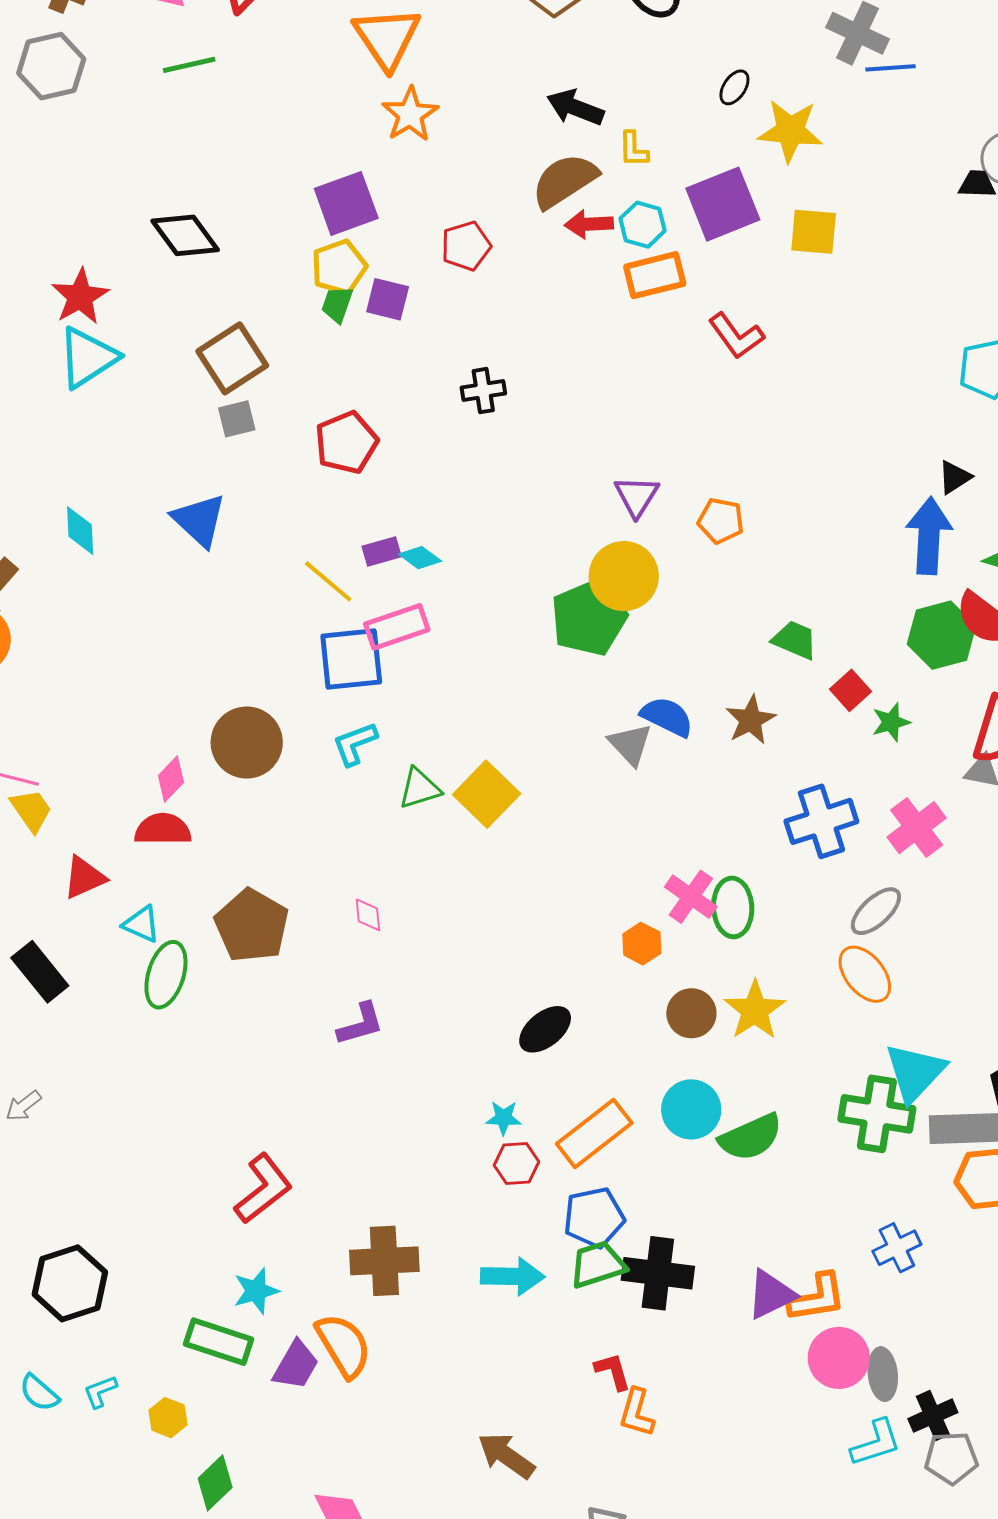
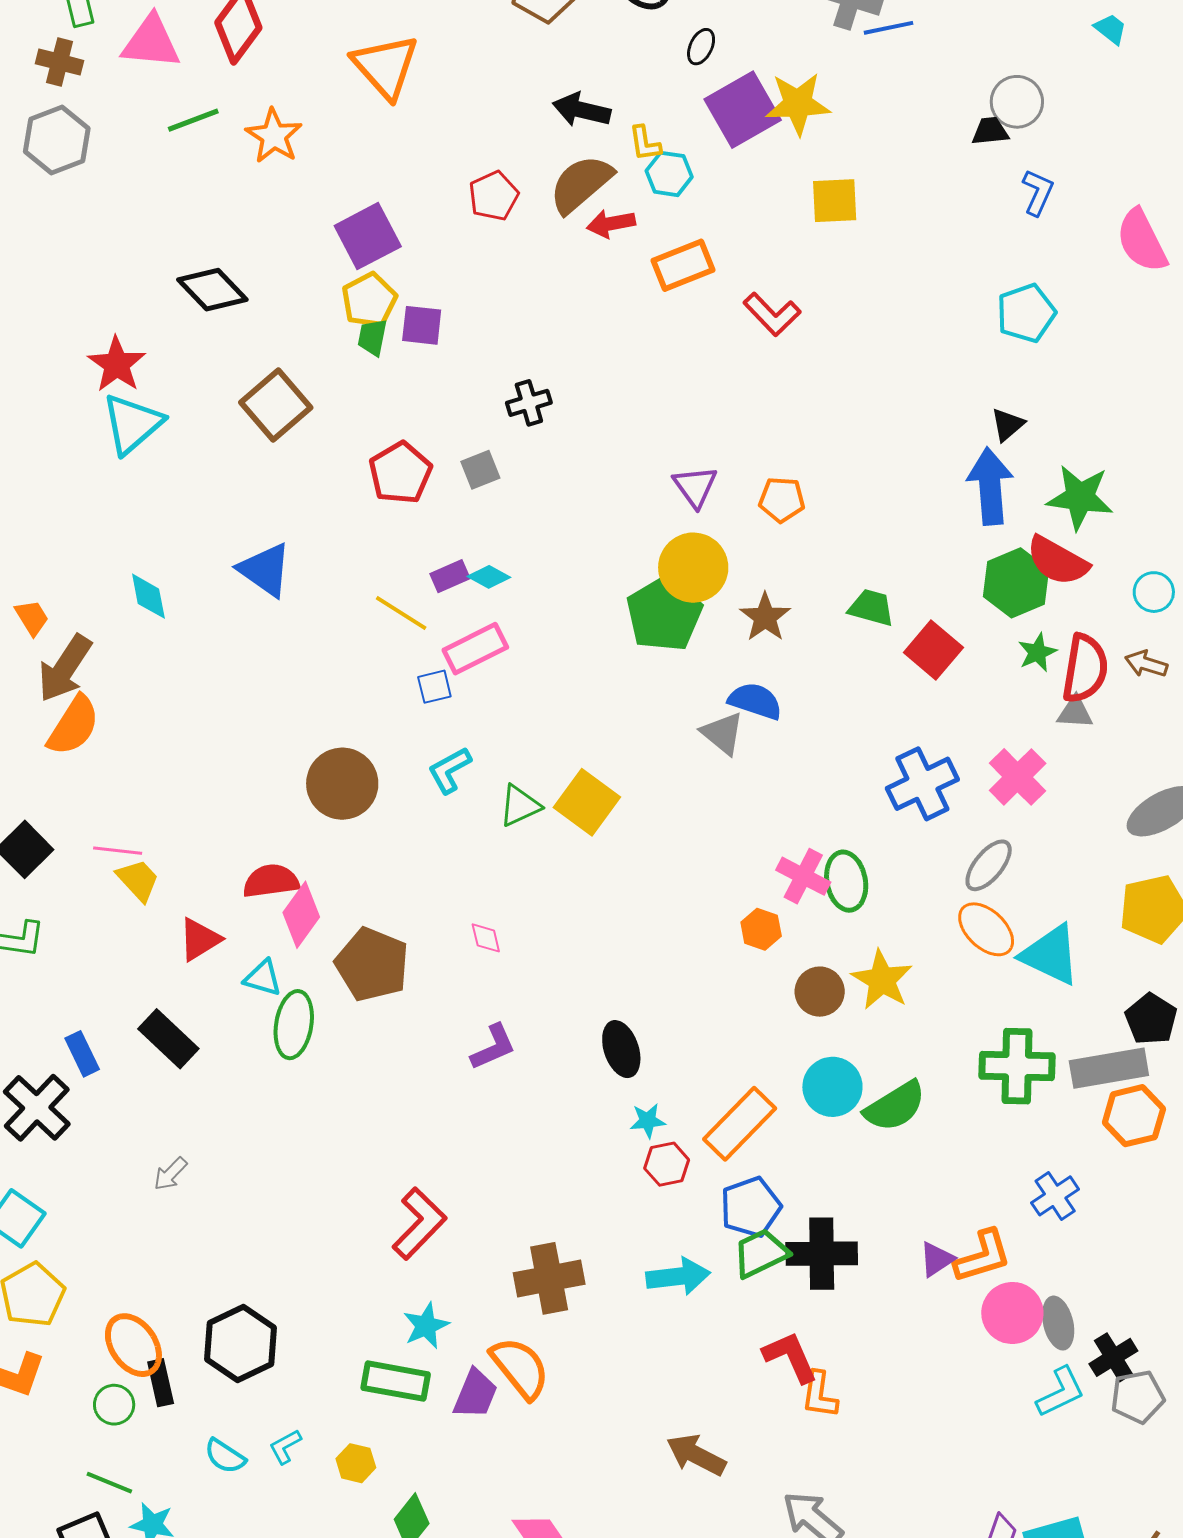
black ellipse: (734, 87) -> (701, 47), moved
orange star: (410, 114) -> (274, 136), moved
purple square: (723, 204) -> (743, 110), moved
cyan hexagon: (643, 225) -> (669, 174), moved
red pentagon: (466, 246) -> (494, 196), moved
gray square: (237, 419) -> (480, 470), moved
blue square: (351, 659) -> (434, 687), size x0.5
red square: (851, 690) -> (933, 650), size x1.4
brown star: (751, 720) -> (765, 617), moved
green star: (891, 722) -> (1037, 652), moved
pink diamond: (171, 779) -> (301, 915), moved, size x1.4
black ellipse: (545, 1029) -> (621, 1049), moved, turned -62
cyan triangle: (915, 1072) -> (1051, 955), moved, turned -40
purple triangle: (771, 1294) -> (937, 1259), size x0.7
red L-shape: (613, 1371) -> (790, 1357), size x1.4

